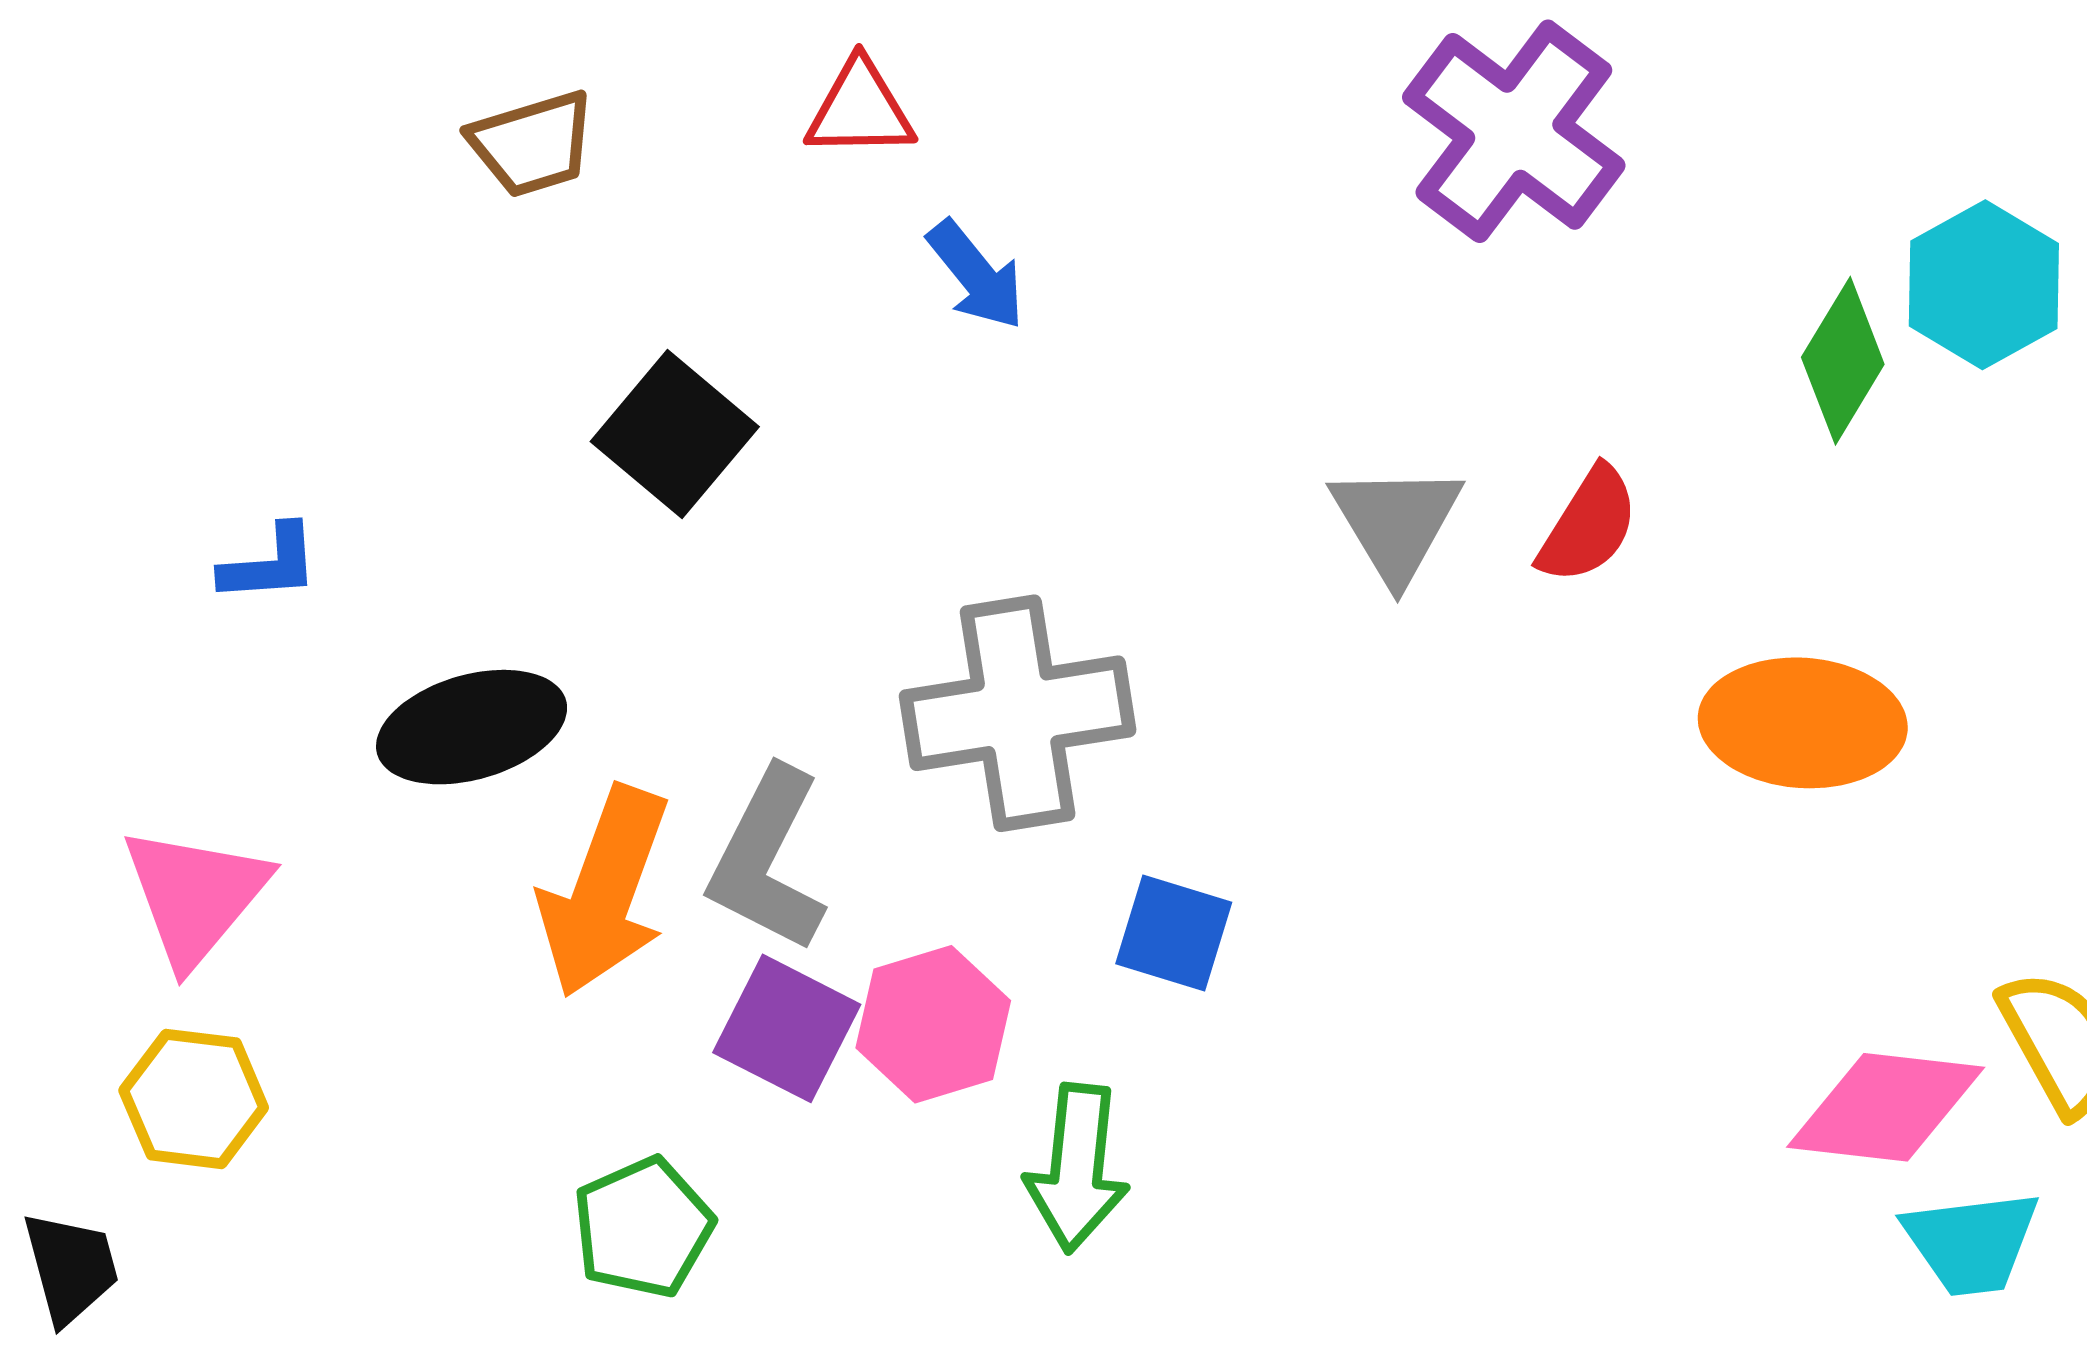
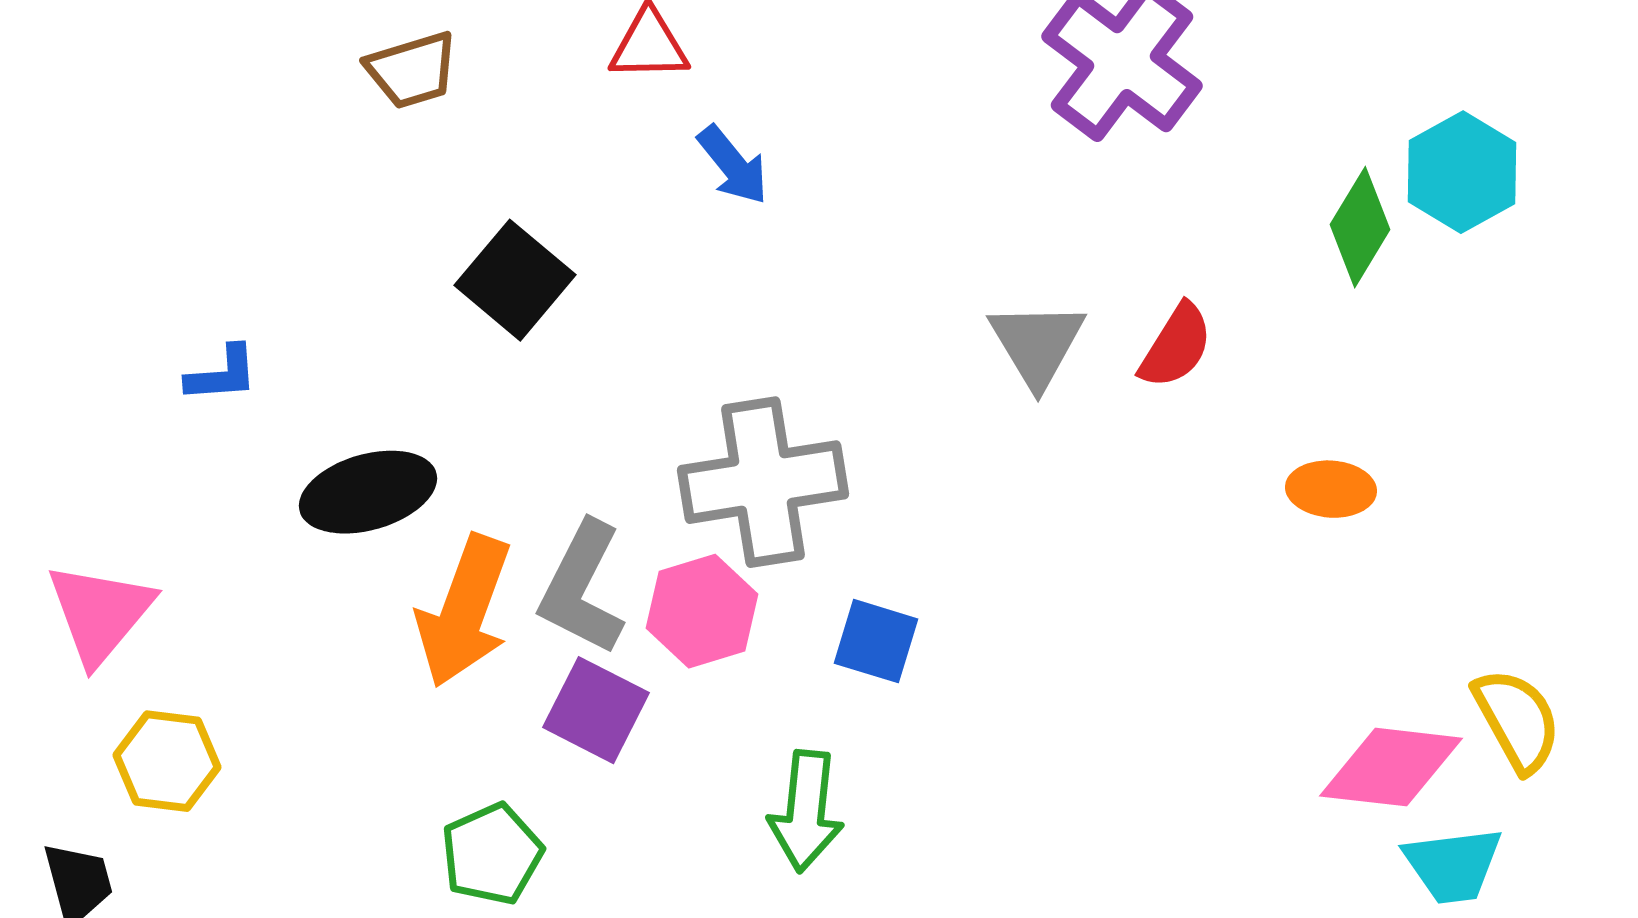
orange ellipse: (1803, 723) -> (1331, 489), size x0.6
pink triangle: (195, 896) -> (100, 613), moved
pink hexagon: (933, 1024) -> (702, 611), moved

